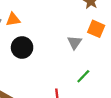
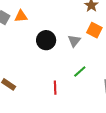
black circle: (22, 47) -> (46, 40), moved

